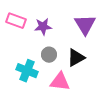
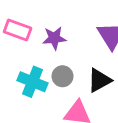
cyan cross: (27, 71) -> (33, 82), moved

